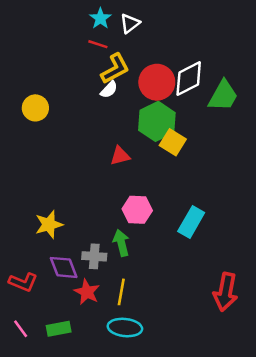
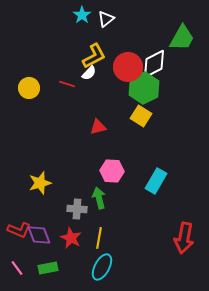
red line: (98, 44) -> (67, 84), moved
green trapezoid: (223, 96) -> (182, 38), moved
green hexagon: (157, 121) -> (144, 88), moved
purple diamond: (64, 267) -> (39, 235), moved
cyan ellipse: (125, 328) -> (102, 267), turned -68

